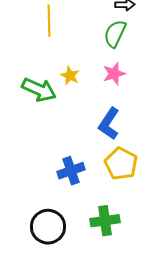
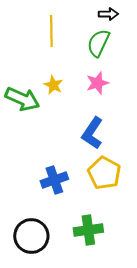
yellow line: (49, 21) -> (51, 31), moved

